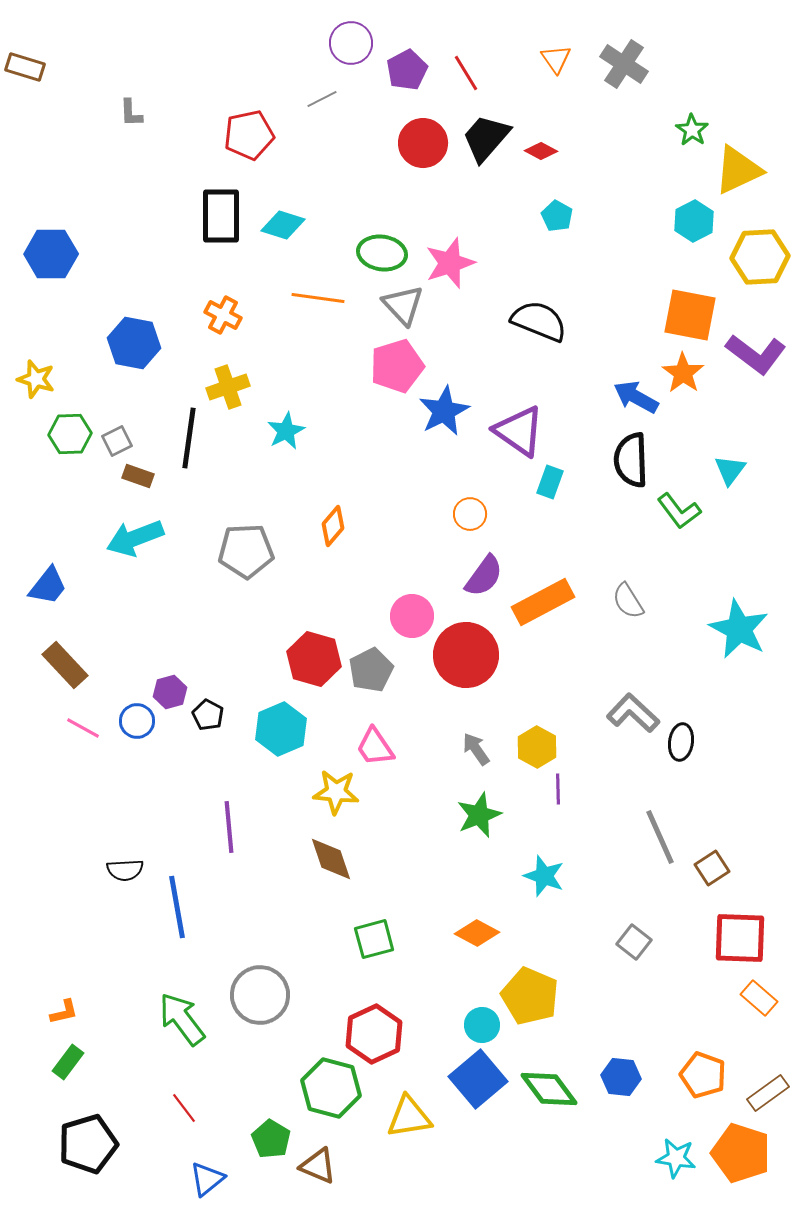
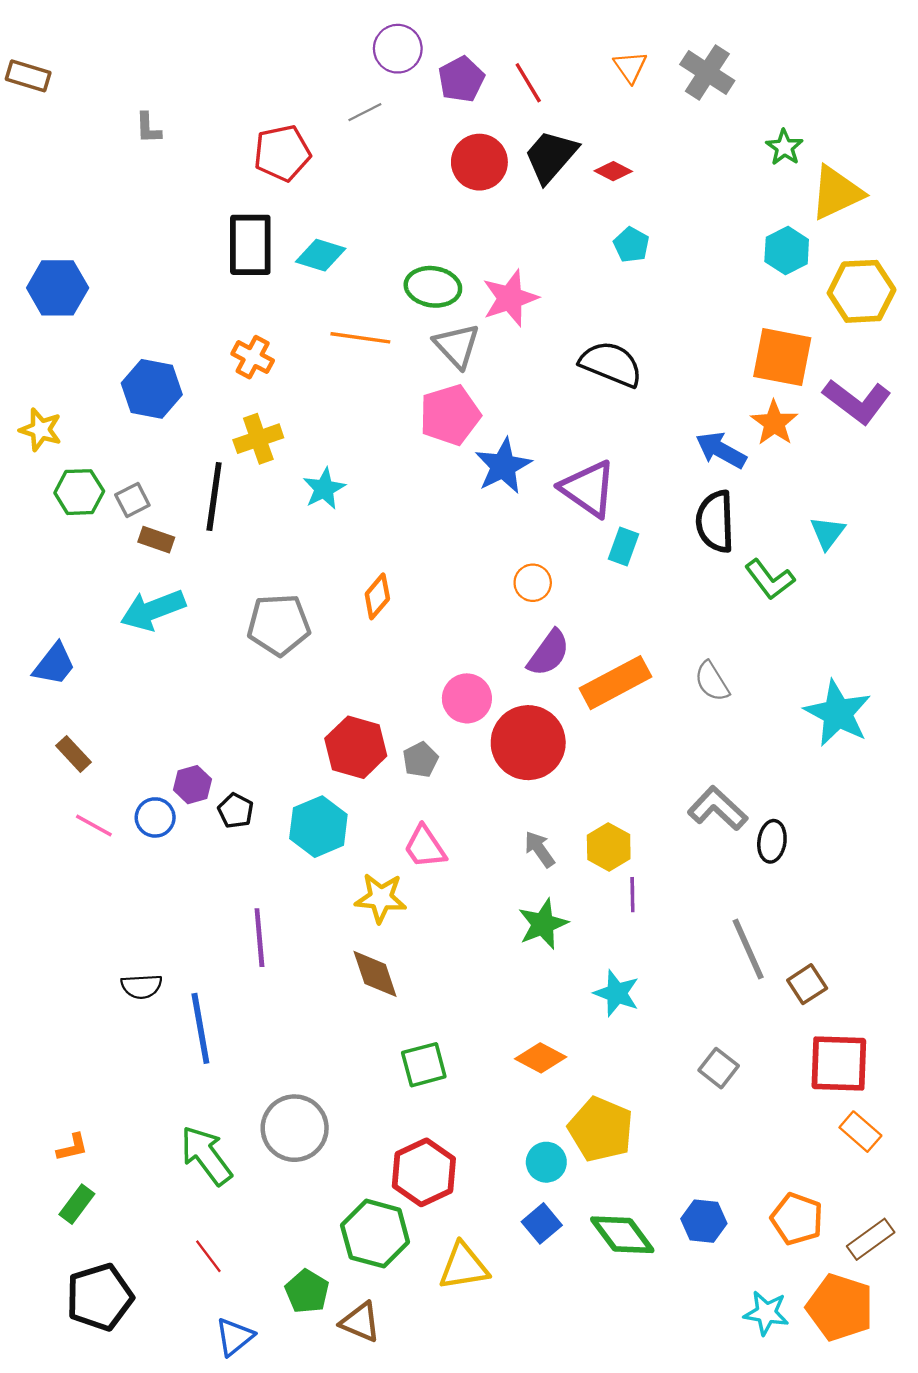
brown rectangle: (65, 665) -> (73, 754), size x0.7
gray pentagon: (371, 670) -> (420, 760), size x0.7
blue square: (478, 1079) -> (542, 1223), size x0.6

